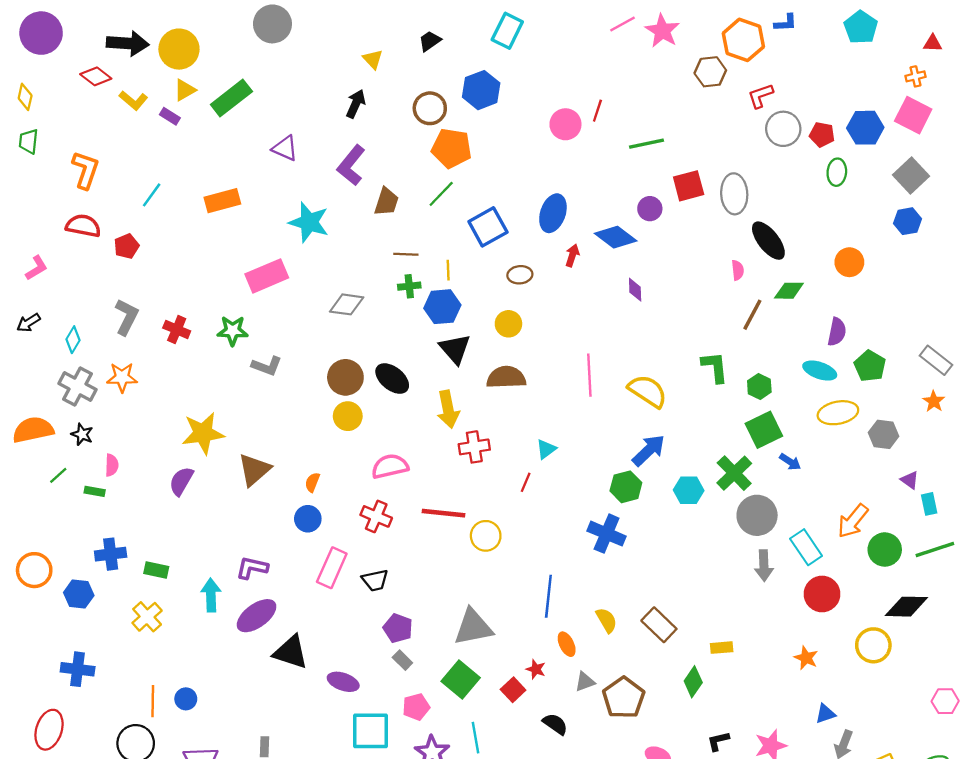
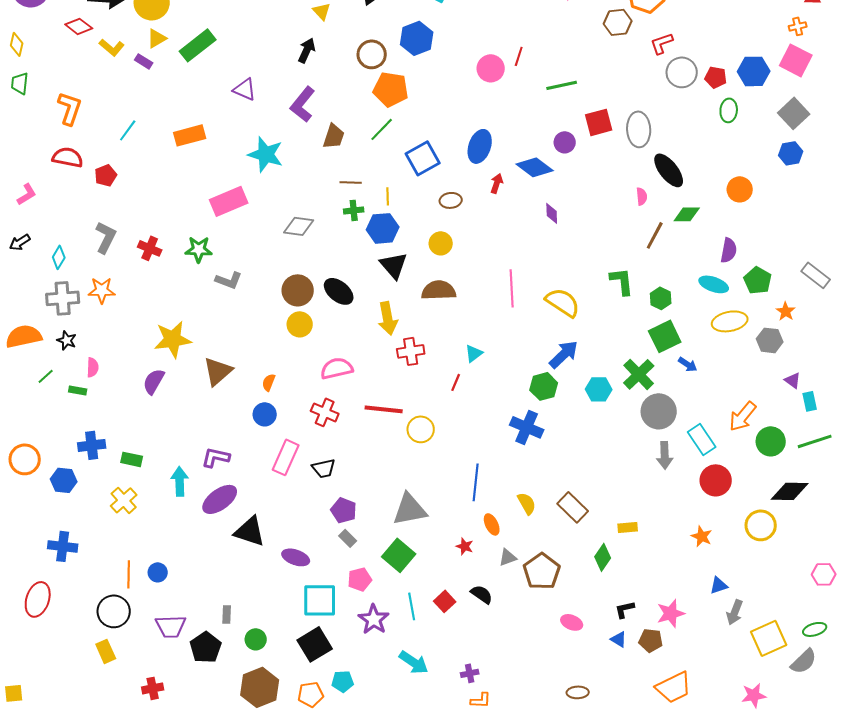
gray cross: (78, 386) -> (63, 298), turned -32
orange star: (934, 401) -> (786, 311), moved
red square: (513, 690) -> (445, 601), moved

